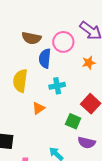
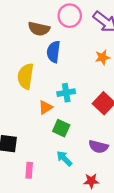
pink circle: (63, 42) -> (70, 16), moved
cyan cross: (57, 86) -> (66, 93), moved
green square: (73, 121) -> (61, 128), moved

